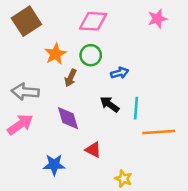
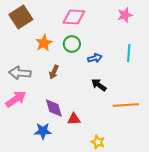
brown arrow: (71, 78) -> (54, 72), moved
black arrow: (110, 104) -> (99, 85), moved
cyan line: (136, 108) -> (129, 53), moved
purple diamond: (68, 118) -> (54, 108), moved
red triangle: (93, 150) -> (74, 119), turned -32

